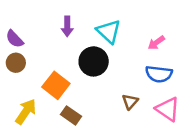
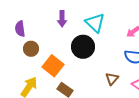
purple semicircle: (15, 39) -> (20, 29), turned 35
brown circle: (16, 63) -> (31, 49), moved

